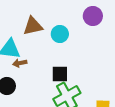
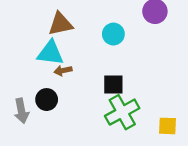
brown triangle: (33, 26) -> (60, 24), moved

